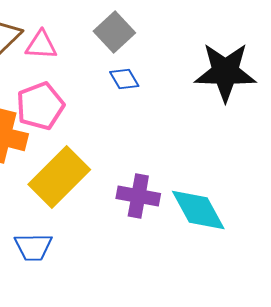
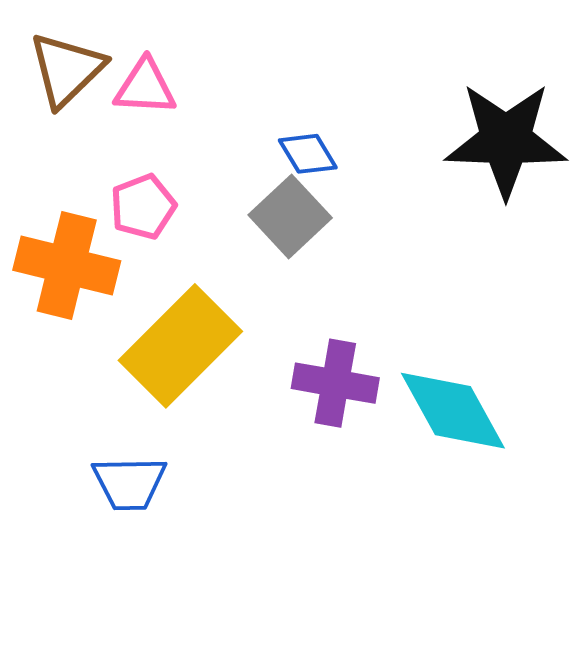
gray square: (114, 32) -> (290, 216), moved
pink pentagon: (40, 106) -> (143, 207), size x0.7

